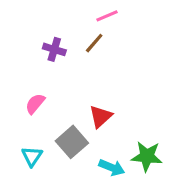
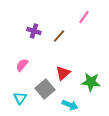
pink line: (107, 16) -> (84, 17), moved, turned -32
brown line: (94, 43) -> (59, 36), moved
green star: (147, 156) -> (91, 82), moved

